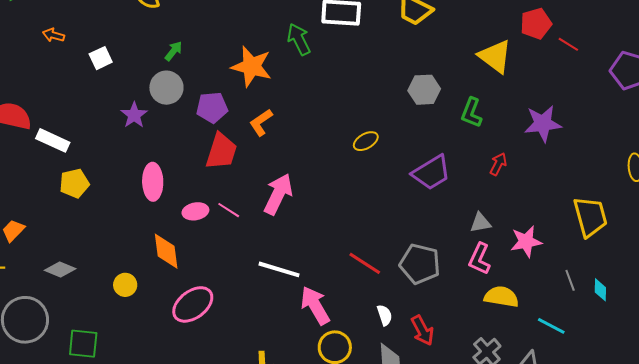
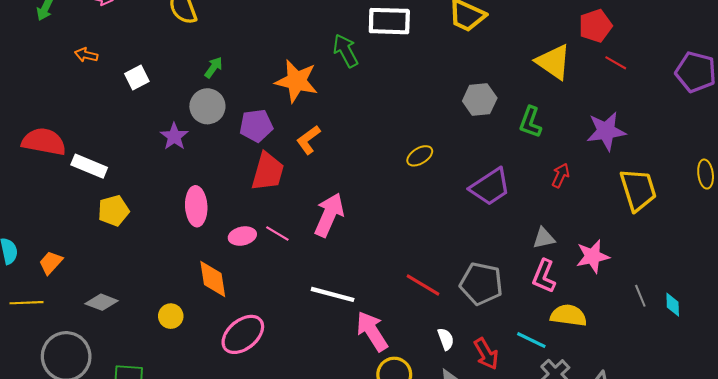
red line: (568, 44) -> (616, 63), moved
yellow trapezoid: (590, 217) -> (638, 190), moved
cyan line: (551, 326) -> (531, 340), moved

